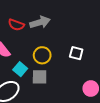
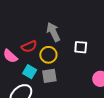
gray arrow: (40, 22) -> (53, 32), moved, turned -90
red semicircle: (16, 25) -> (29, 46), moved, turned -35

